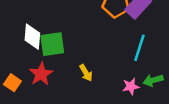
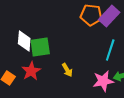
pink star: (131, 86) -> (103, 81), size x1.5

